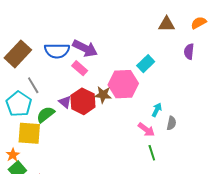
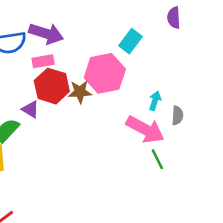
purple semicircle: (189, 52) -> (174, 18), moved
pink rectangle: (80, 68) -> (43, 61), turned -42
red hexagon: (83, 101) -> (52, 86), moved
pink arrow: (146, 130) -> (145, 129), size x1.6

